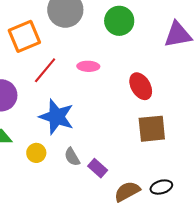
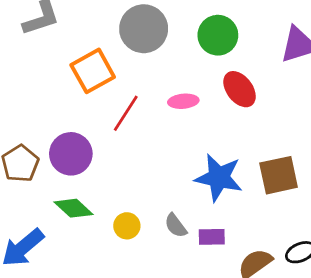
red ellipse: (141, 86) -> (240, 89), moved
blue star: (57, 117) -> (219, 178), moved
purple rectangle: (98, 168) -> (212, 237), turned -36

